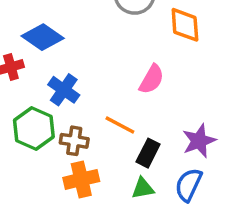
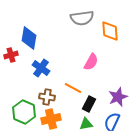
blue diamond: (43, 37) -> (29, 38), turned 65
green hexagon: (34, 128) -> (24, 112), moved

